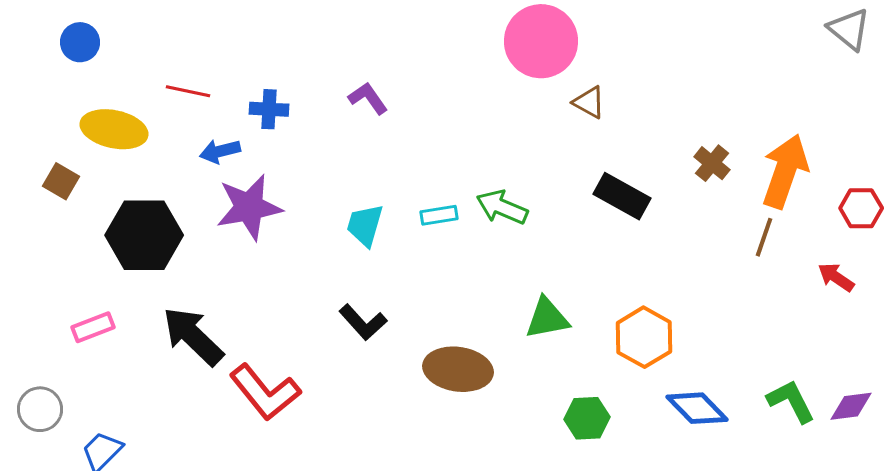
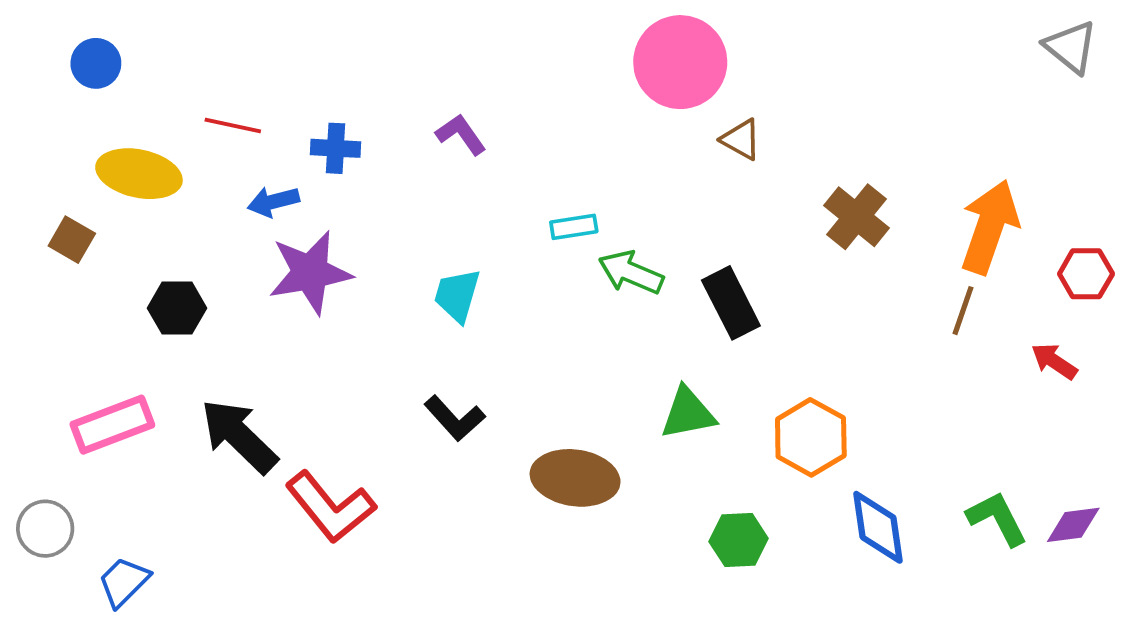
brown cross: (712, 163) -> (856, 217), moved, size x1.4
black rectangle: (622, 196) -> (731, 303), moved, turned 34
cyan rectangle: (439, 215) -> (574, 227), moved
black hexagon: (144, 235) -> (177, 308), size x0.6
pink rectangle: (93, 327) -> (112, 425), size x1.5
blue diamond: (697, 408) -> (878, 527), turned 36

